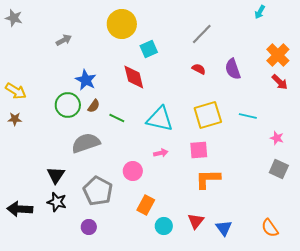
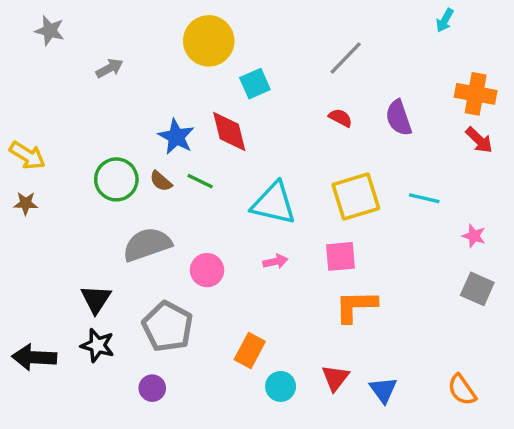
gray star: (14, 18) -> (50, 31), moved
orange cross: (278, 55) -> (476, 94), turned -35
blue star: (86, 80) -> (176, 137), moved
brown semicircle: (94, 106) -> (161, 181), turned 96
green line: (117, 118) -> (200, 181), moved
pink circle: (133, 171) -> (207, 270), moved

